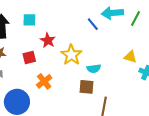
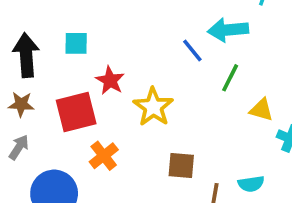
green line: (136, 18) -> (230, 78), moved
red square: (29, 57) -> (76, 112), size x1.6
cyan semicircle: (94, 69) -> (251, 184), moved

